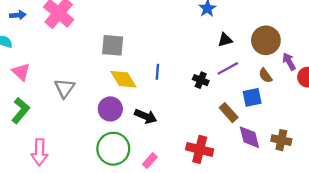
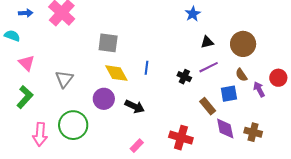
purple arrow: (289, 62) -> (259, 89), moved
green circle: (113, 149) -> (73, 125), moved

